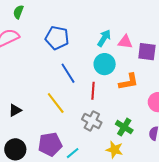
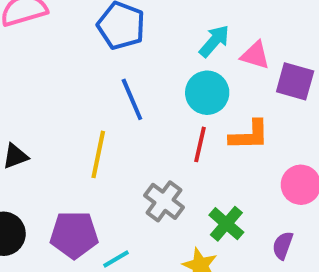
red line: (93, 91) -> (200, 144), moved
yellow line: (56, 103) -> (98, 154), turned 40

